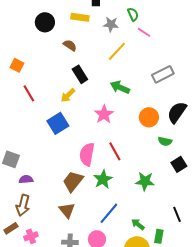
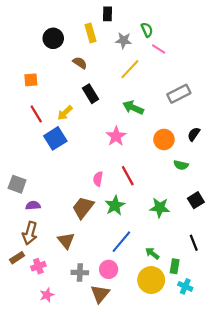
yellow rectangle: (80, 17) -> (90, 33), turned 66
orange square: (17, 65) -> (31, 80), moved, turned -32
yellow arrow: (68, 95) -> (65, 113), moved
black semicircle: (177, 112) -> (194, 134), size x0.6
blue square: (58, 123) -> (55, 138), moved
pink semicircle: (87, 154) -> (98, 179), size x0.6
black square: (179, 164) -> (196, 200), moved
brown triangle: (67, 210) -> (66, 241), moved

